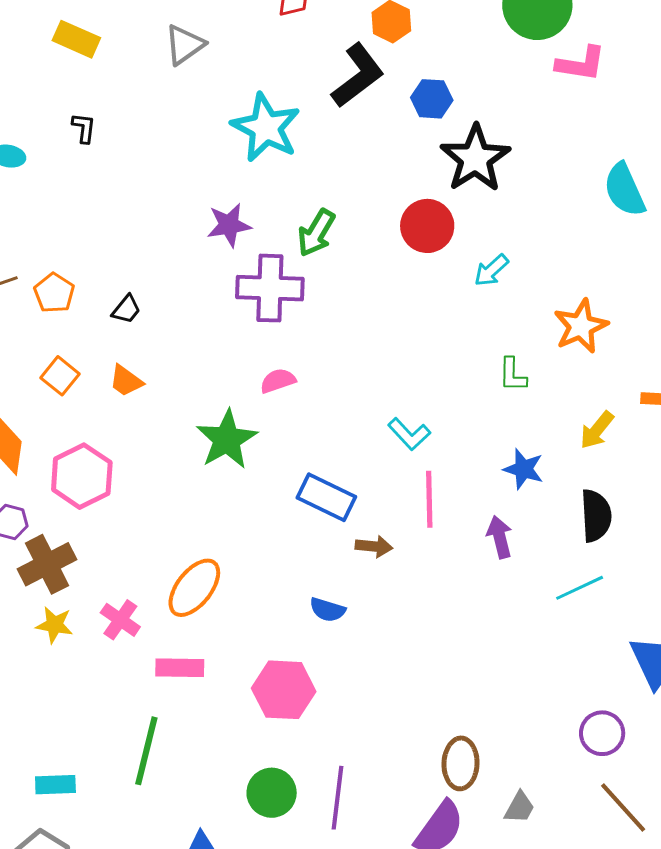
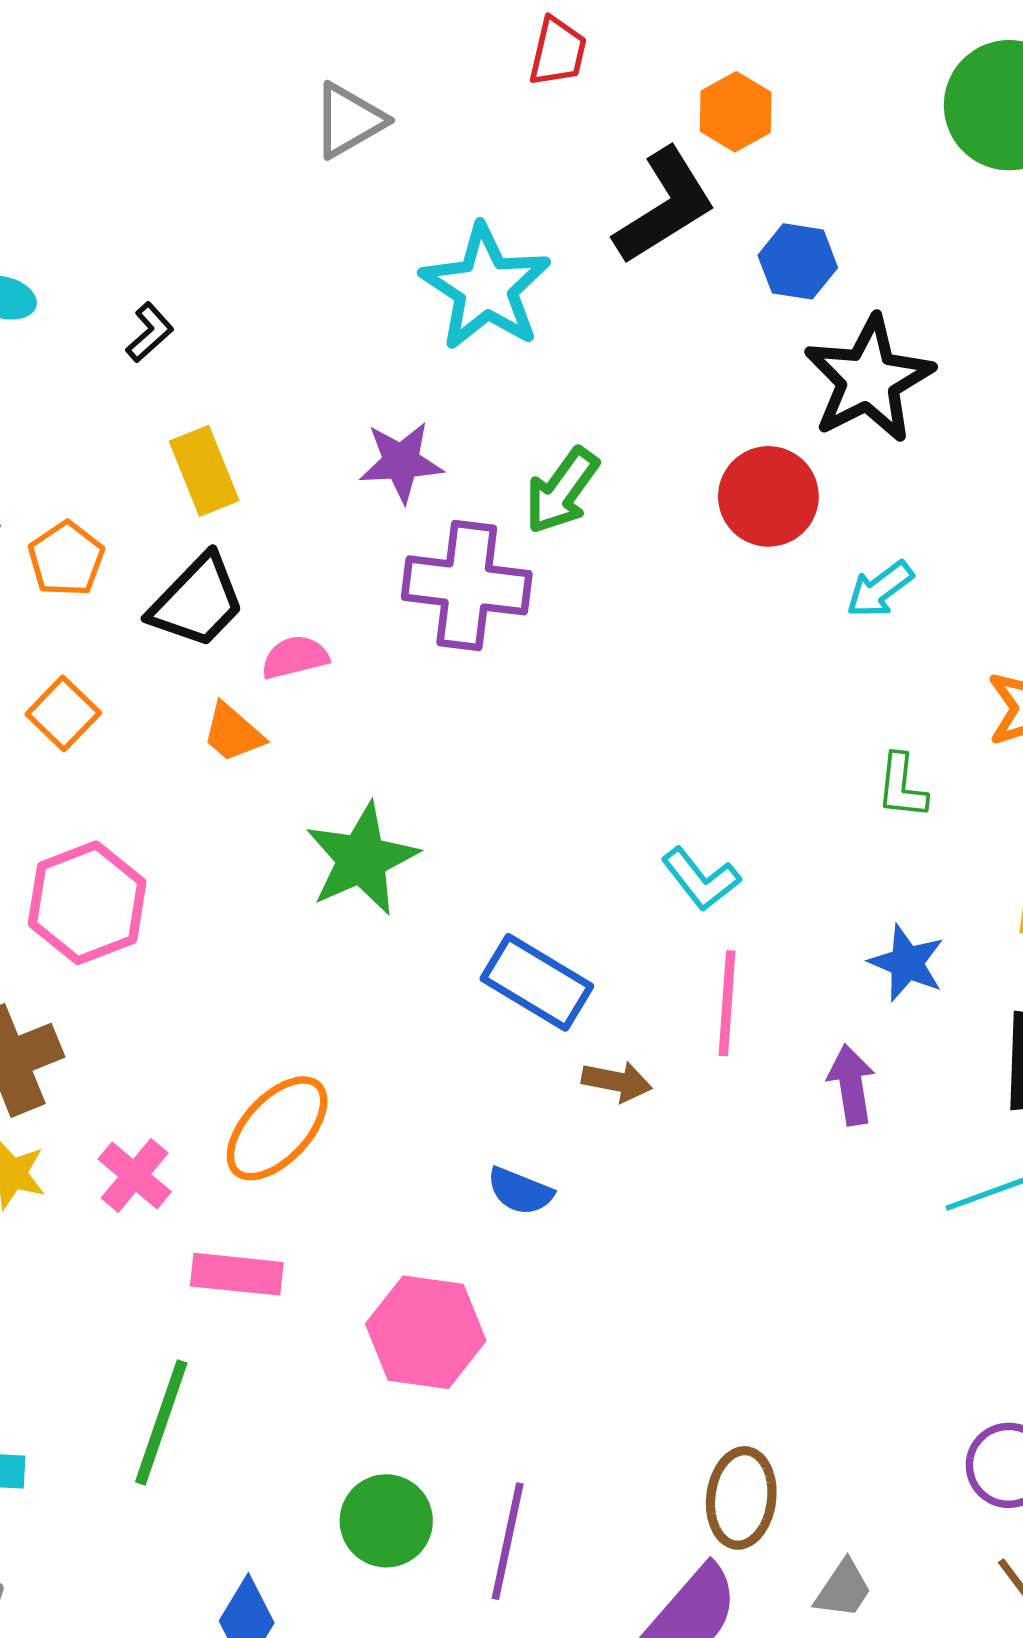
yellow rectangle: (76, 39) -> (204, 471), moved, turned 39
black L-shape: (84, 128) -> (150, 332), moved, turned 36
black trapezoid: (126, 309) -> (197, 601), size x1.8
orange trapezoid: (126, 381) -> (233, 733), moved
pink semicircle: (278, 381) -> (295, 657), moved

